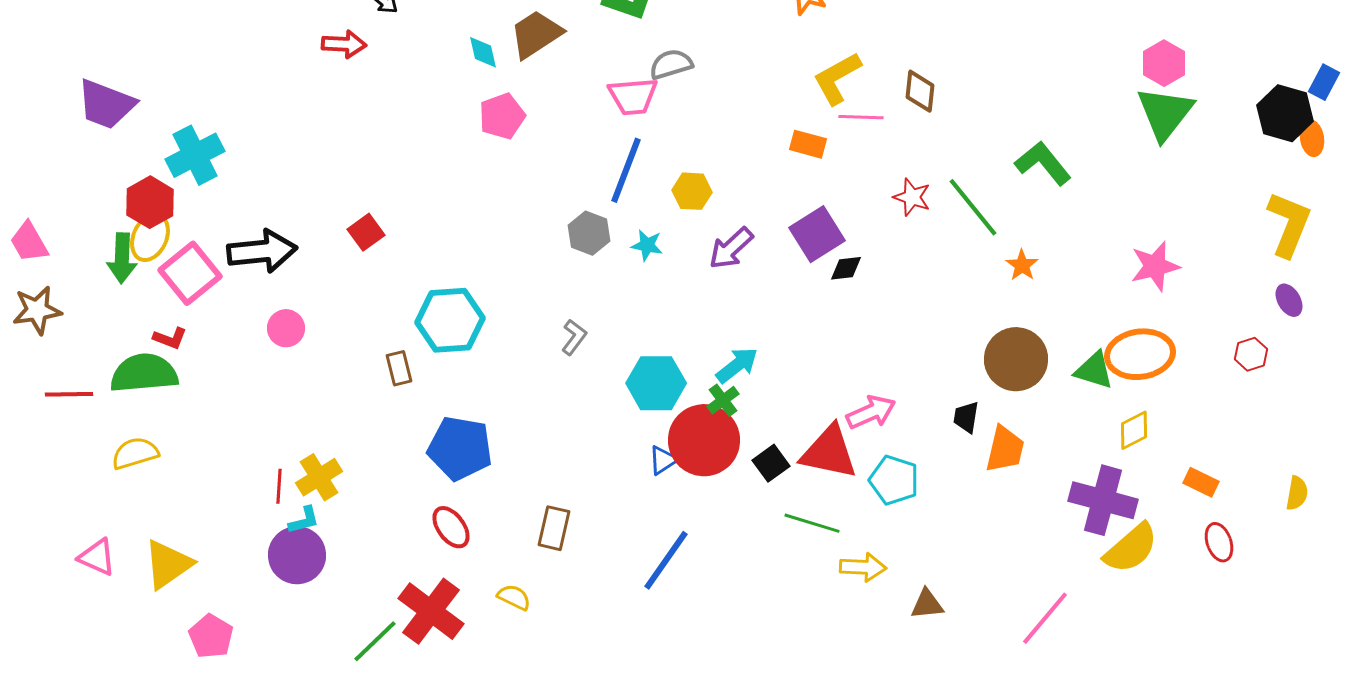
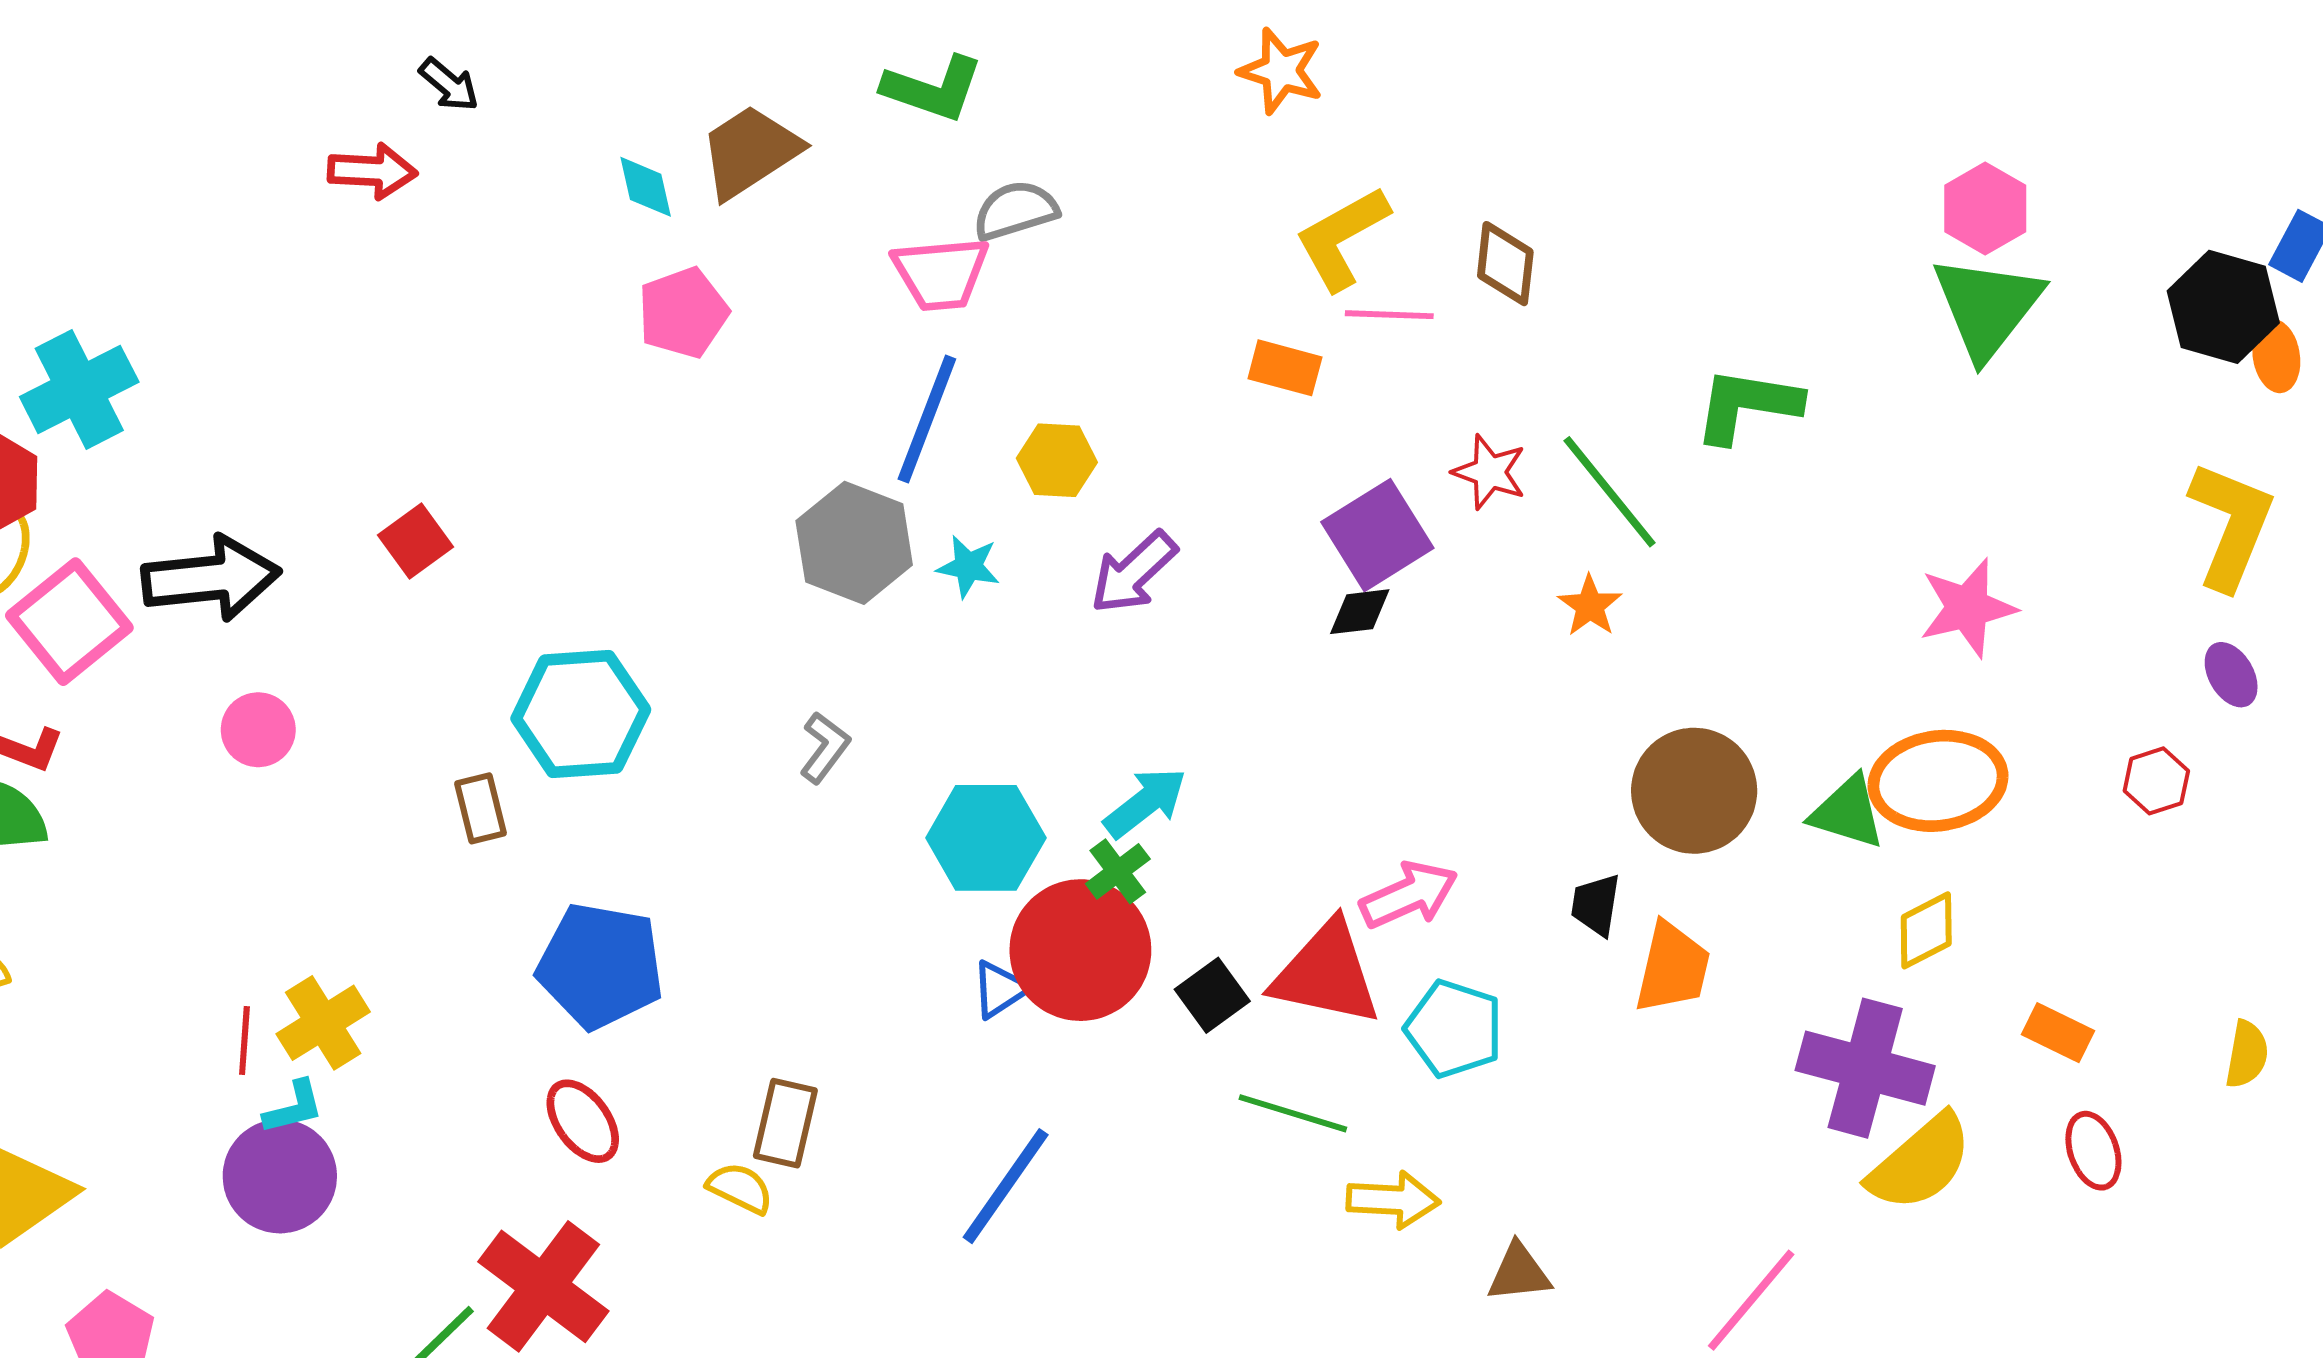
green L-shape: (1043, 163) -> (1747, 405), turned -42
gray hexagon: (589, 233) -> (854, 543), size x1.4
purple square: (817, 234) -> (1377, 535), moved
orange star: (1022, 265) -> (1590, 606), moved
yellow semicircle: (514, 597) -> (740, 1188), moved

